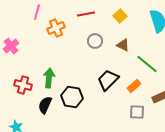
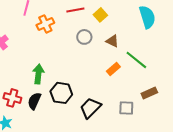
yellow square: (120, 16) -> (100, 15), moved
black trapezoid: (108, 80) -> (90, 108), moved
red cross: (23, 85) -> (12, 98), moved
orange rectangle: (134, 86) -> (113, 69), moved

